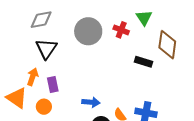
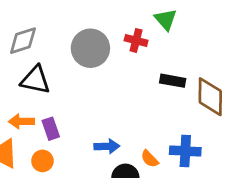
brown diamond: (167, 45) -> (210, 97), moved
black triangle: (46, 49) -> (35, 80), turned -45
orange arrow: (33, 77) -> (21, 121), turned -102

